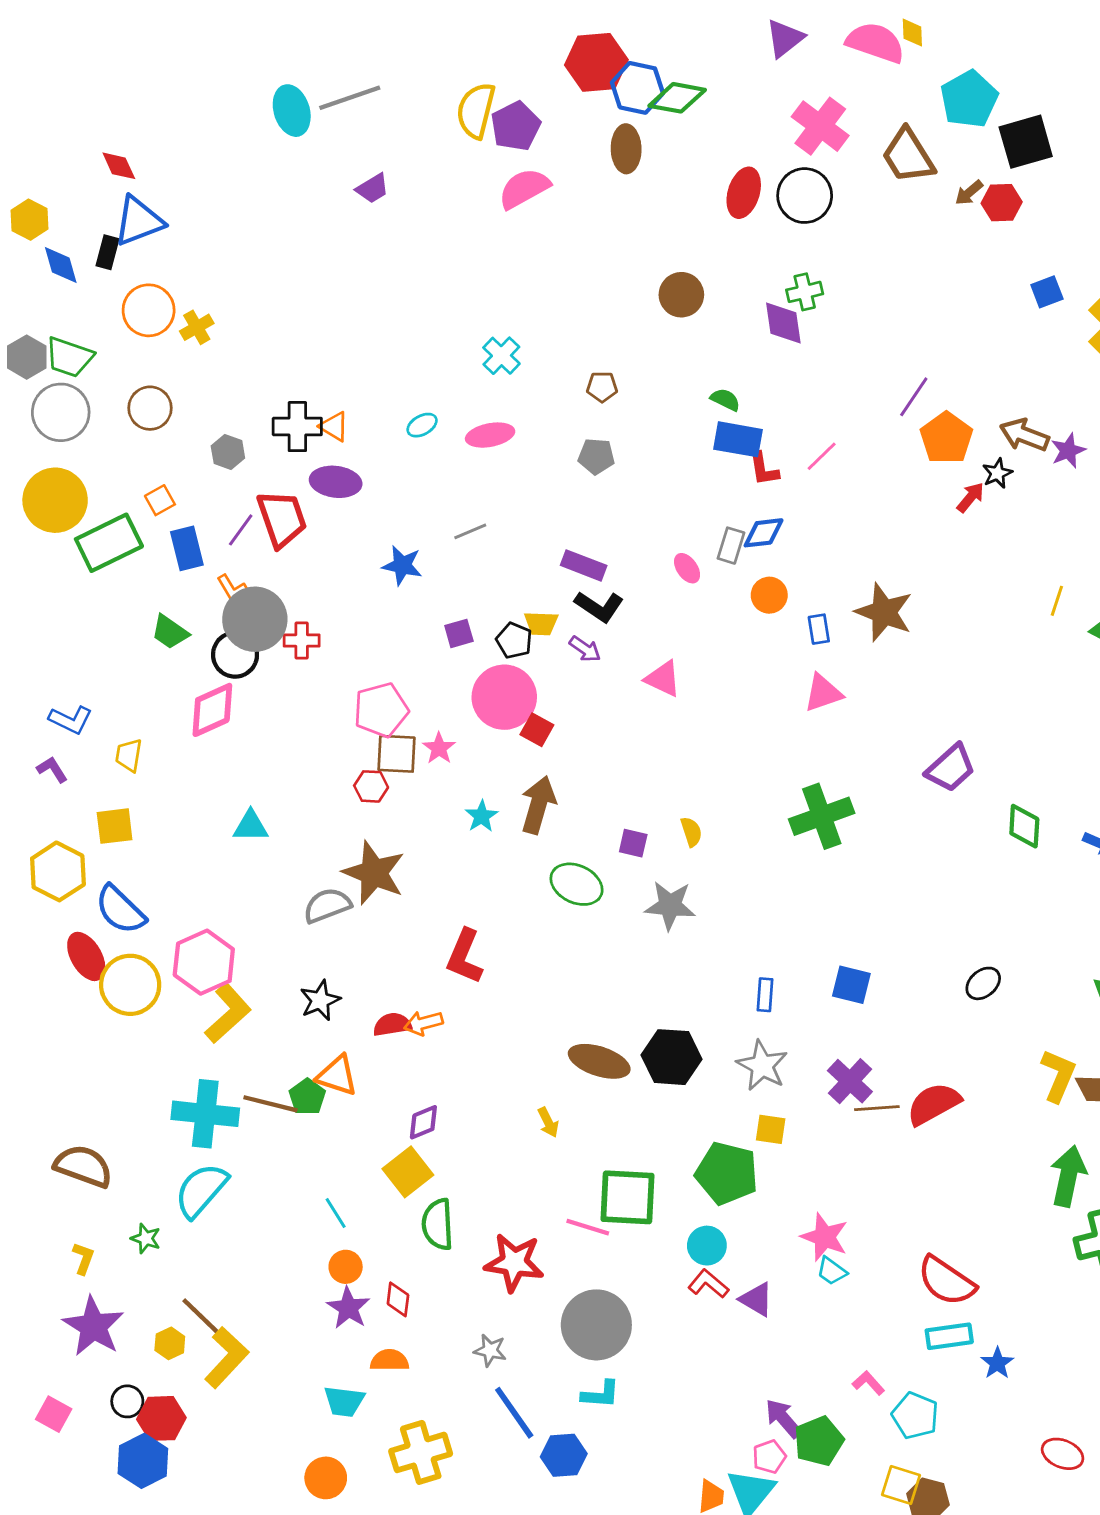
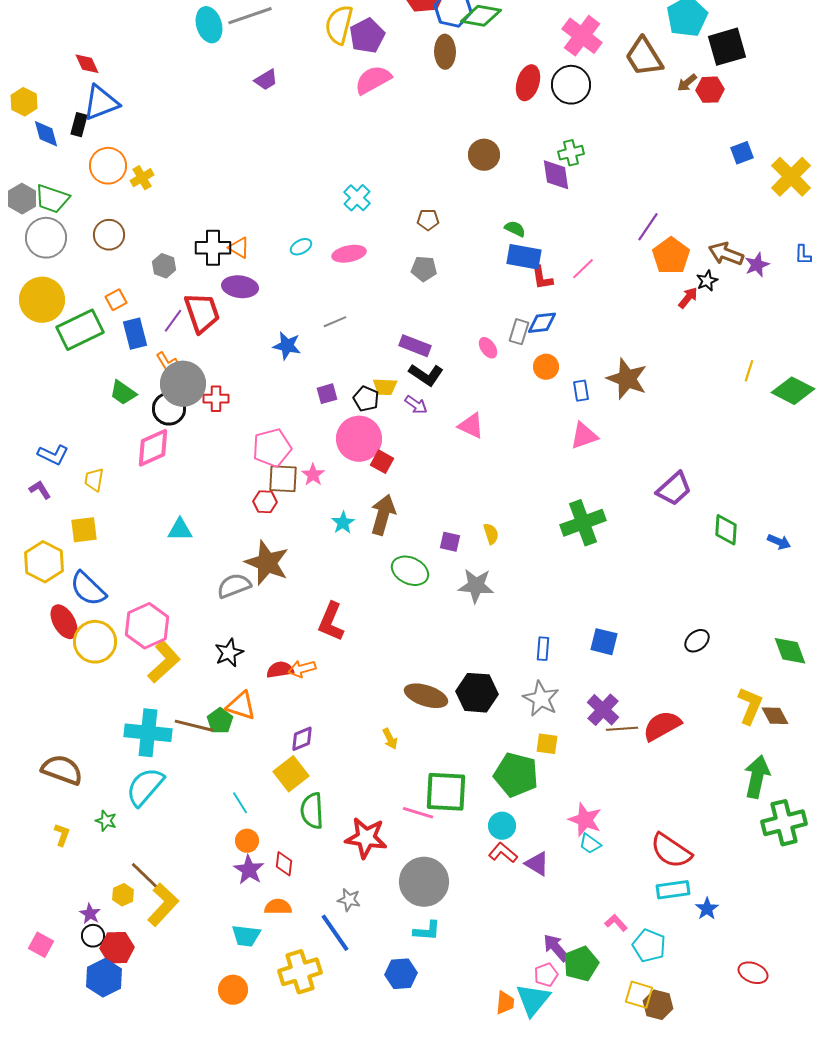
purple star: (93, 1326) -> (90, 914), moved, size x0.5
blue line: (514, 1413) -> (335, 933), moved

